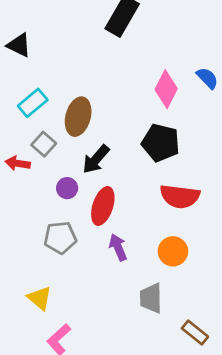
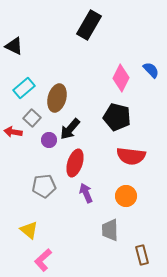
purple circle: (67, 188) -> (49, 140), moved
brown rectangle: (195, 332) -> (142, 255), turned 36

